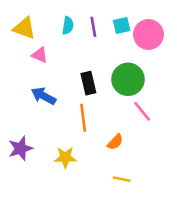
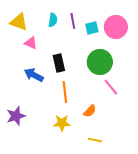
cyan square: (122, 26) -> (92, 28), moved
black rectangle: (88, 83) -> (59, 63), moved
yellow star: (65, 157) -> (62, 123), moved

